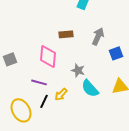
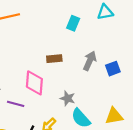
blue square: (116, 53) -> (113, 69), moved
purple line: (39, 82) -> (16, 104), moved

